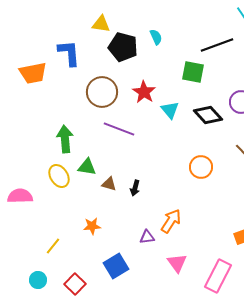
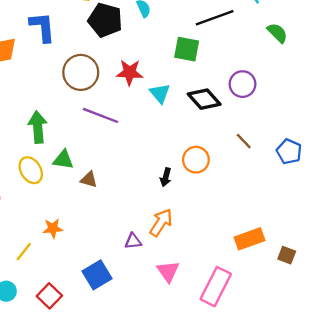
red star: (144, 92) -> (130, 72), turned -30
black arrow: (135, 188) -> (166, 177), moved
orange star: (92, 226) -> (53, 228), moved

